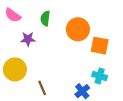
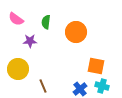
orange square: (100, 46) -> (96, 66), moved
cyan cross: (100, 76) -> (102, 86), moved

